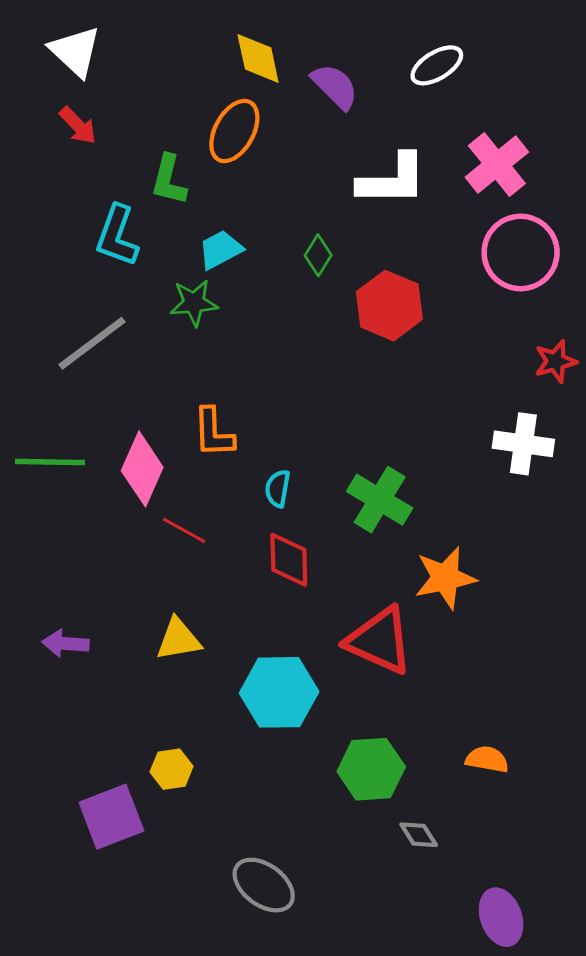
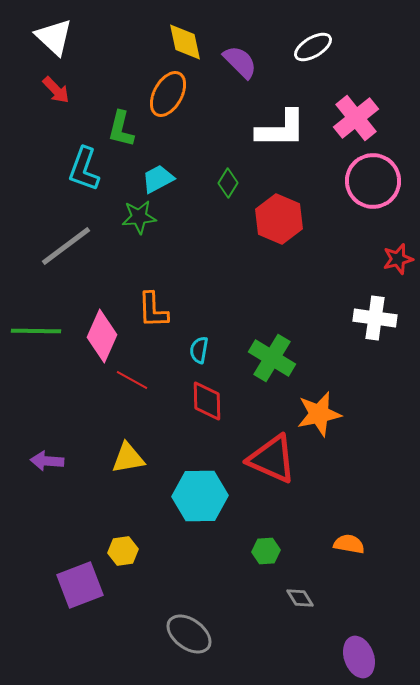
green hexagon: (371, 769) -> (266, 551), size x0.6

